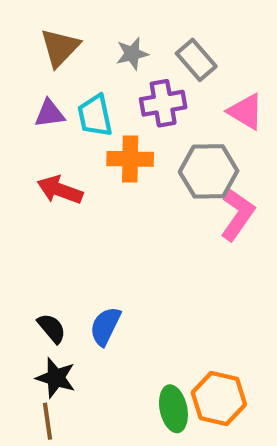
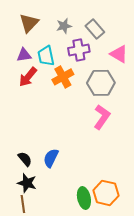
orange cross: (130, 159) -> (63, 77), turned -30
red arrow: (60, 190) -> (28, 77), moved, turned -70
pink L-shape: (237, 215) -> (102, 117), moved

